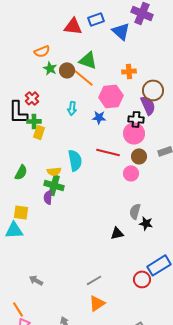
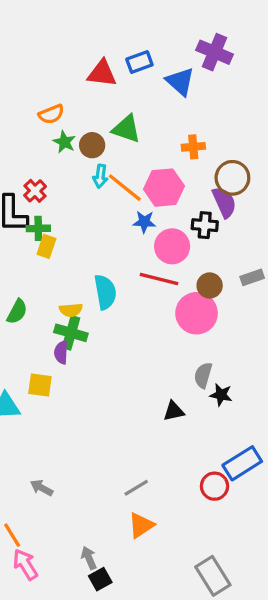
orange line: (83, 77) -> (125, 188), moved
cyan arrow: (72, 108) -> (100, 176), moved
pink circle: (134, 133) -> (172, 246), moved
pink circle: (131, 173) -> (197, 313), size x1.6
yellow square: (21, 212) -> (40, 385), moved

